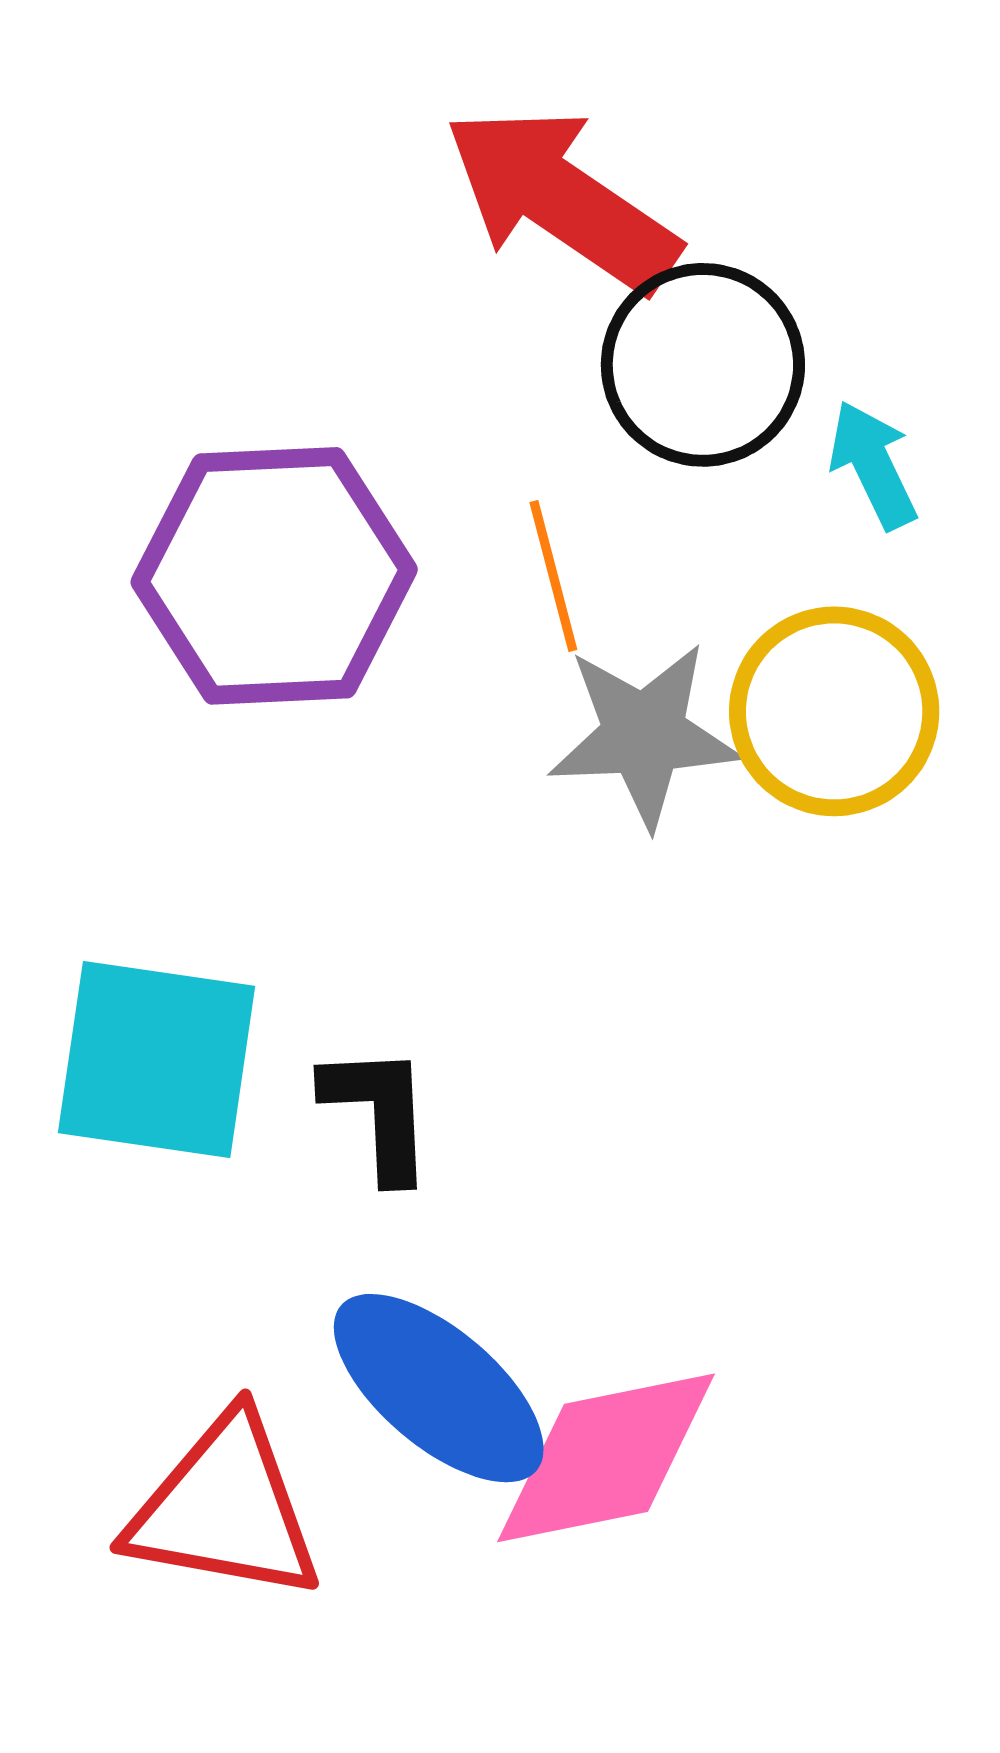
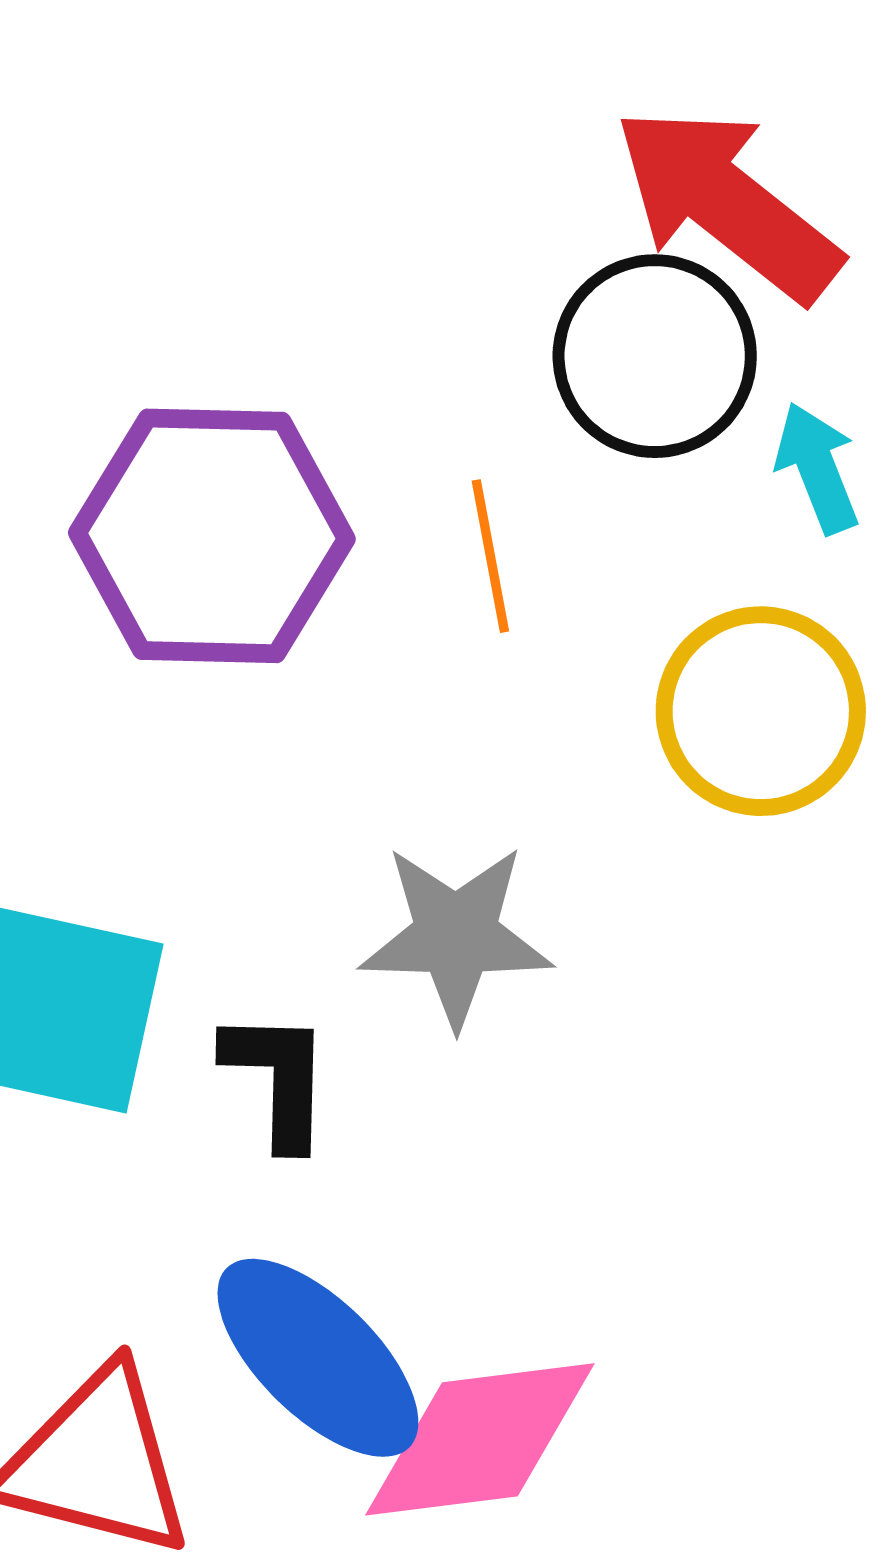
red arrow: (561, 199) -> (727, 203), moved
gray star: (644, 735) -> (456, 936), moved

